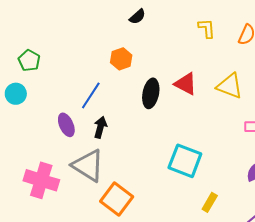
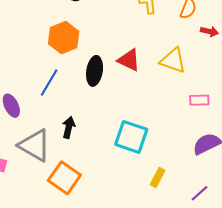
orange hexagon: (121, 59) -> (64, 38), size x1.4
blue line: (91, 95) -> (49, 82), moved
black arrow: (100, 127) -> (69, 127), moved

